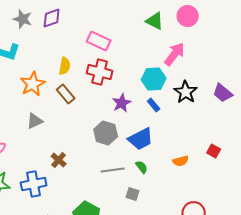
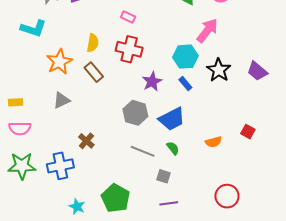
pink rectangle: (99, 41) -> (128, 17), size x0.6
gray line: (113, 170) -> (143, 151), turned 30

